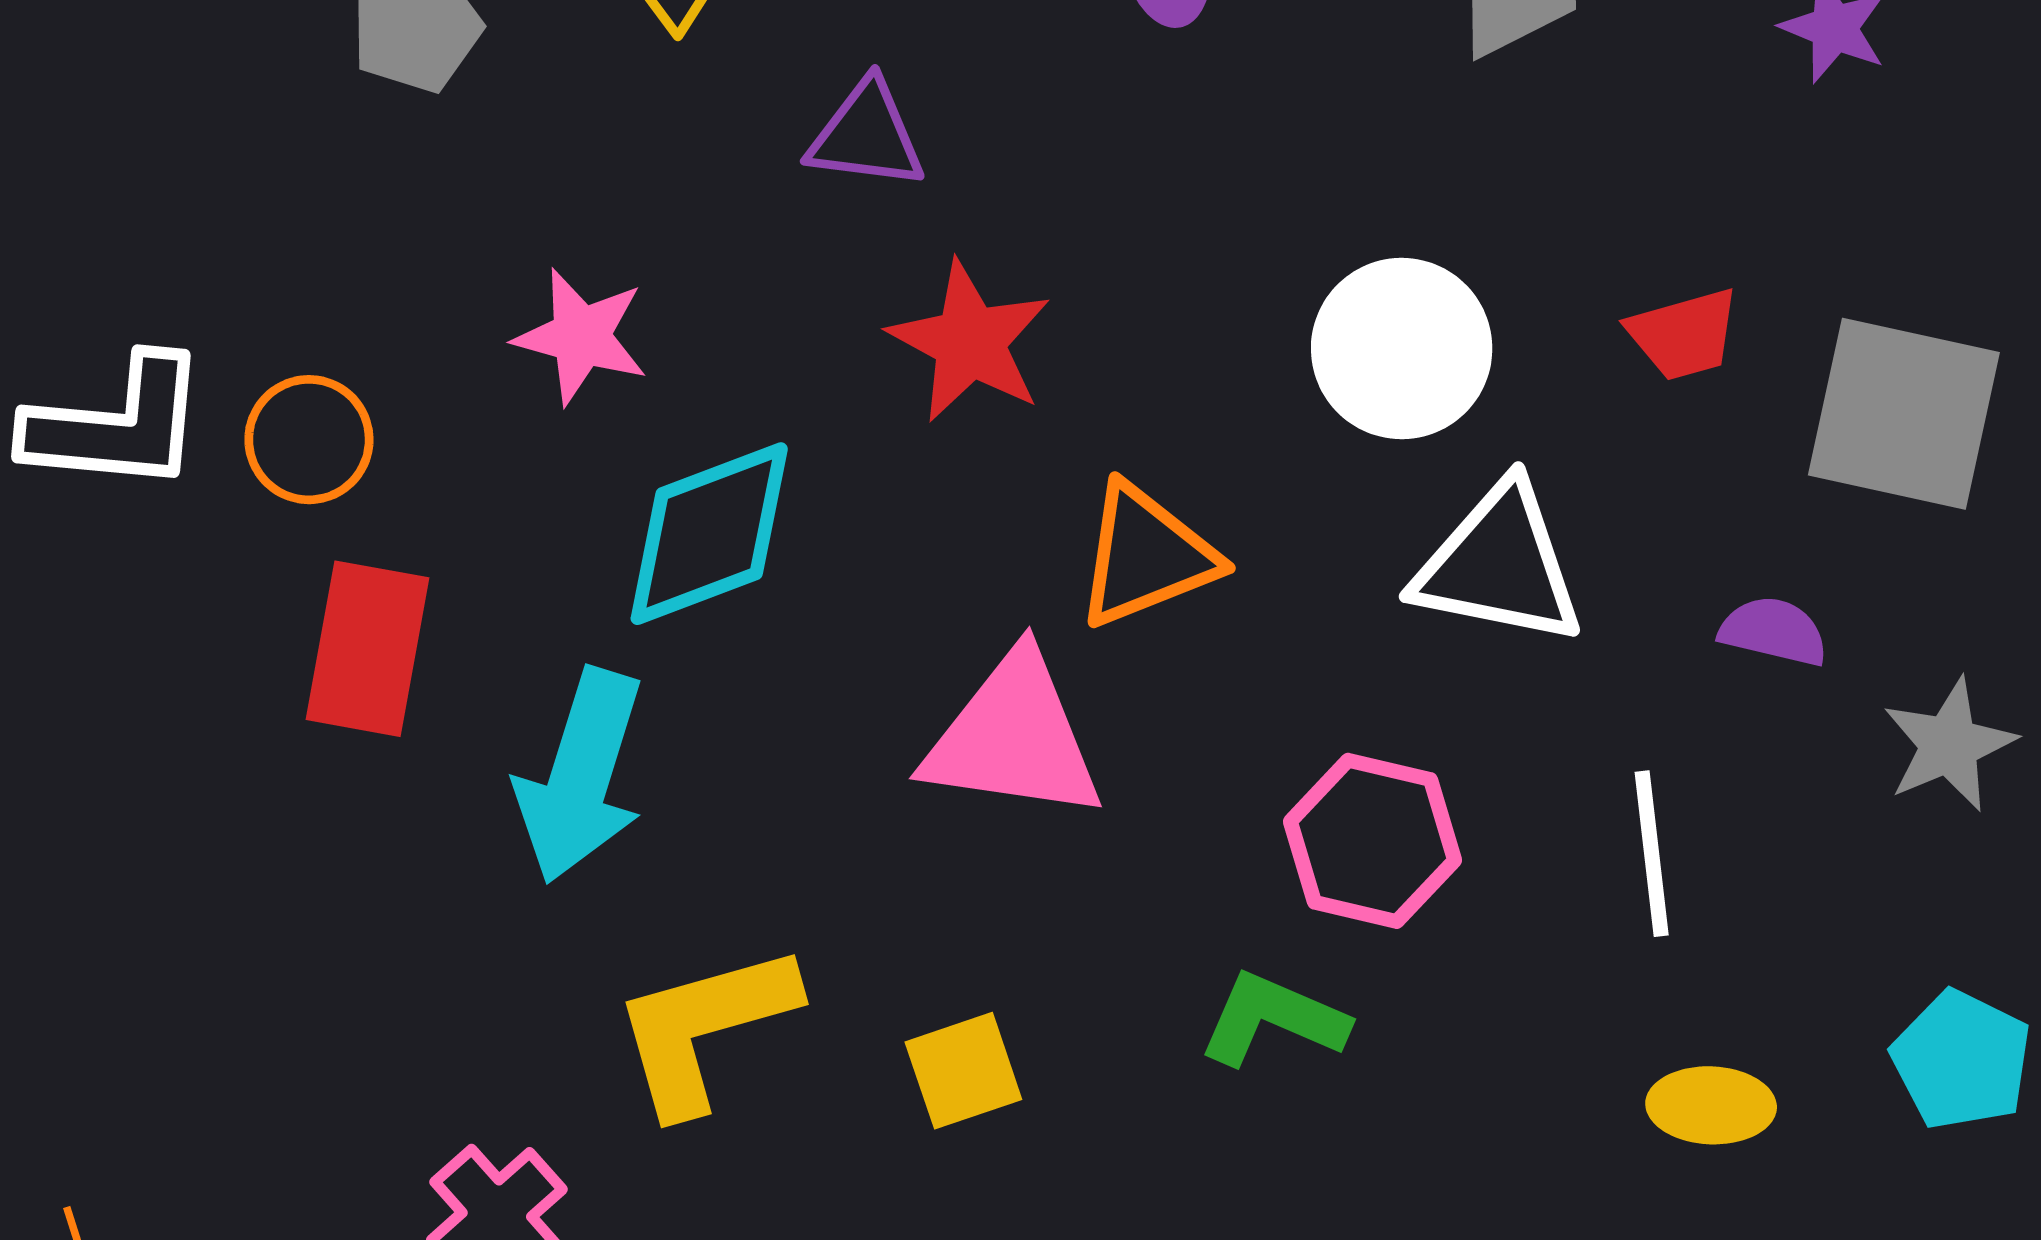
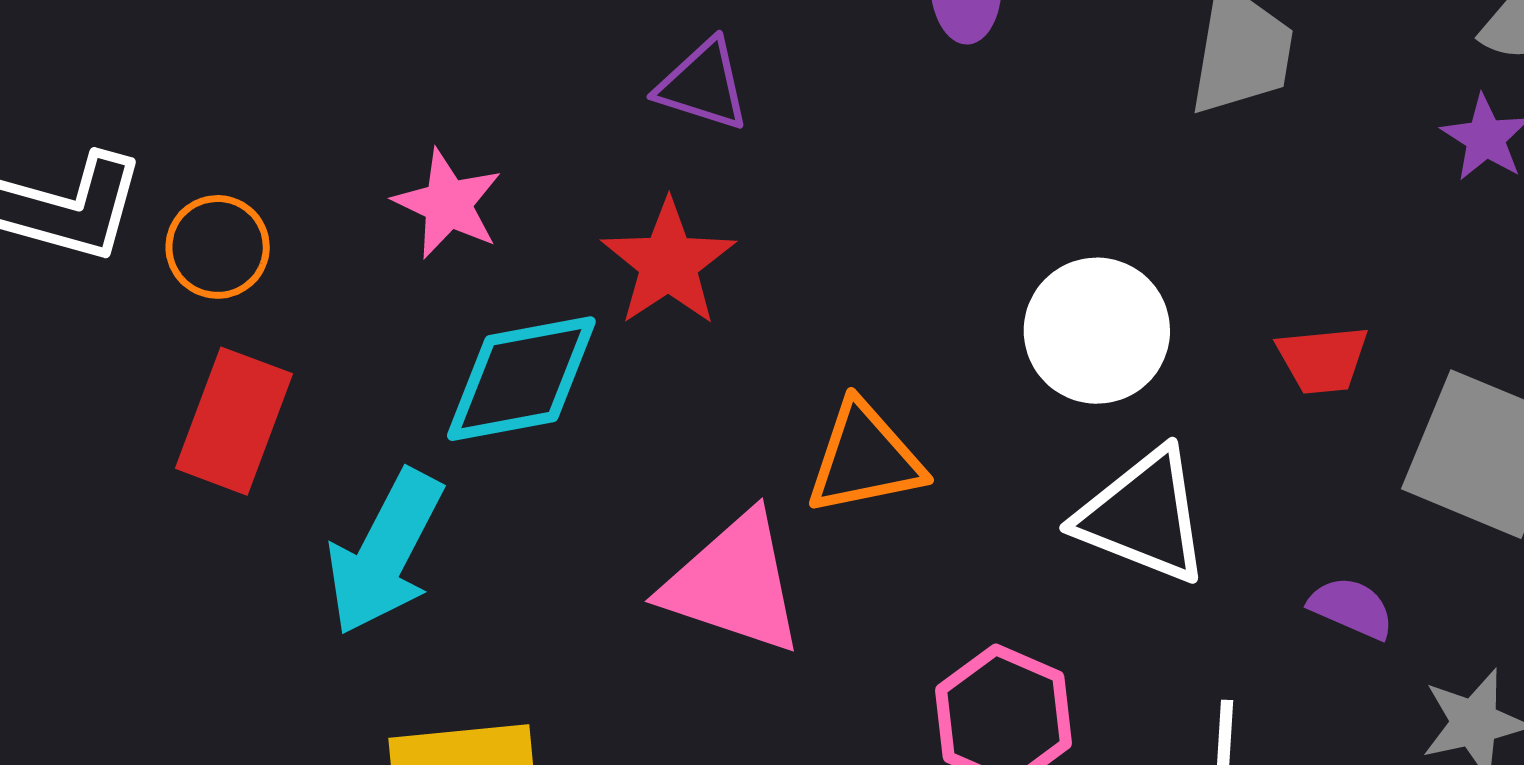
red star: (970, 342) -> (668, 263), moved

